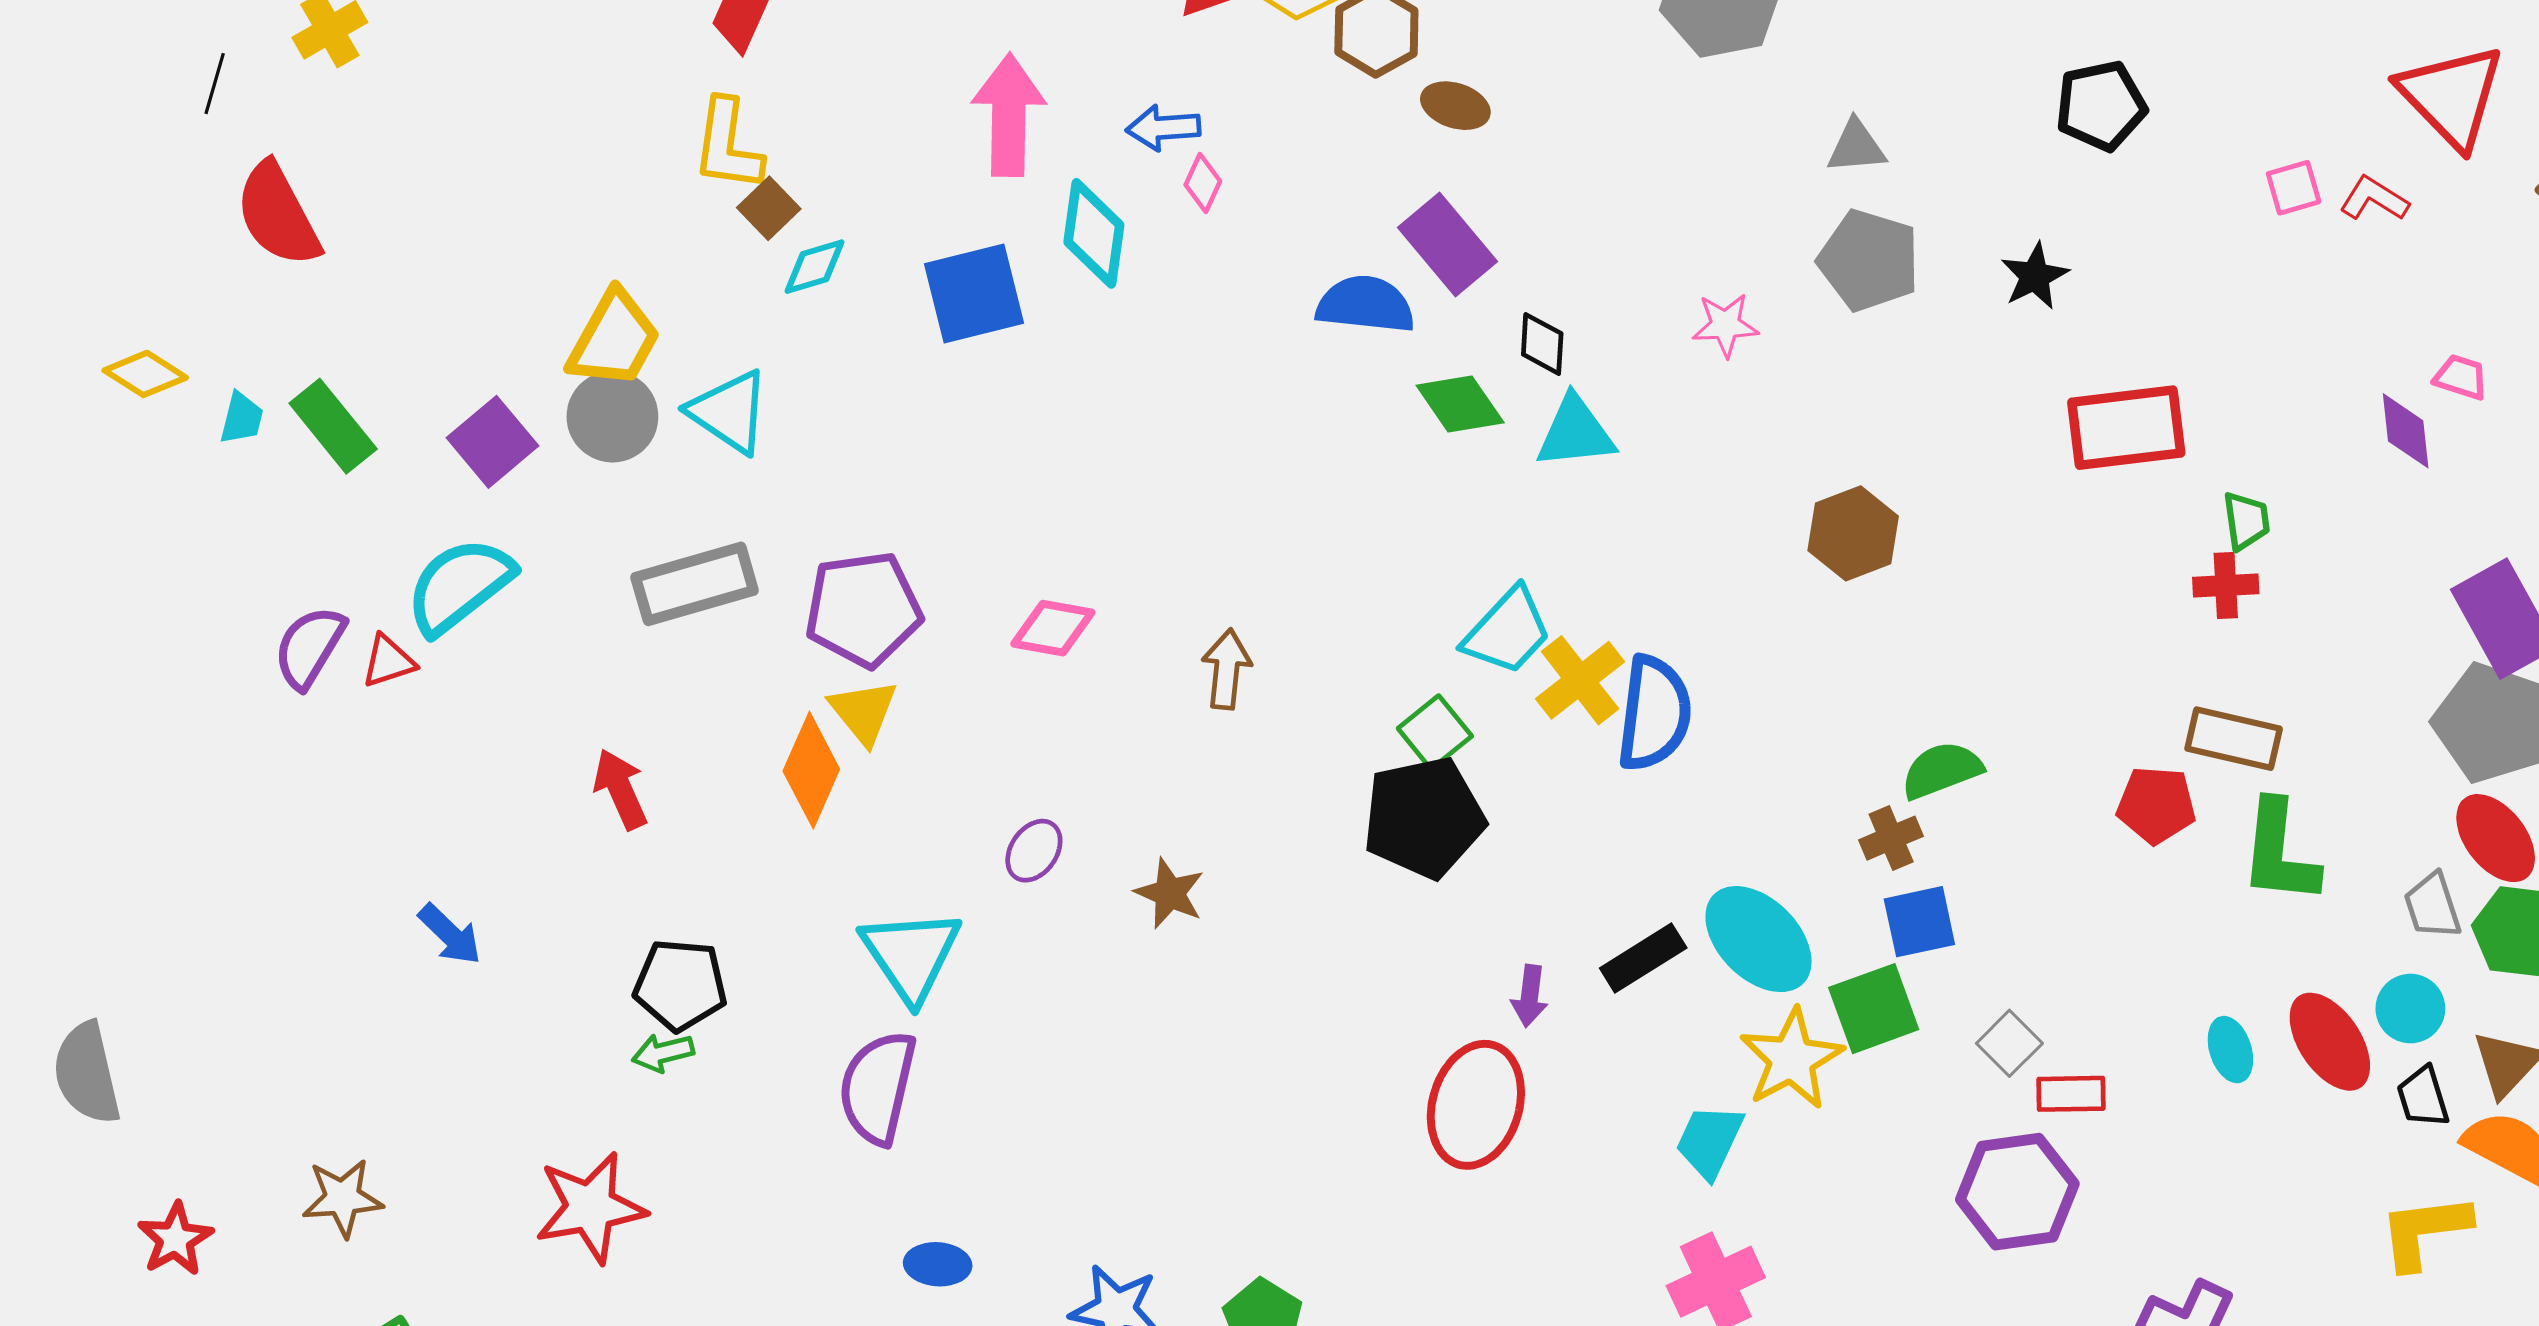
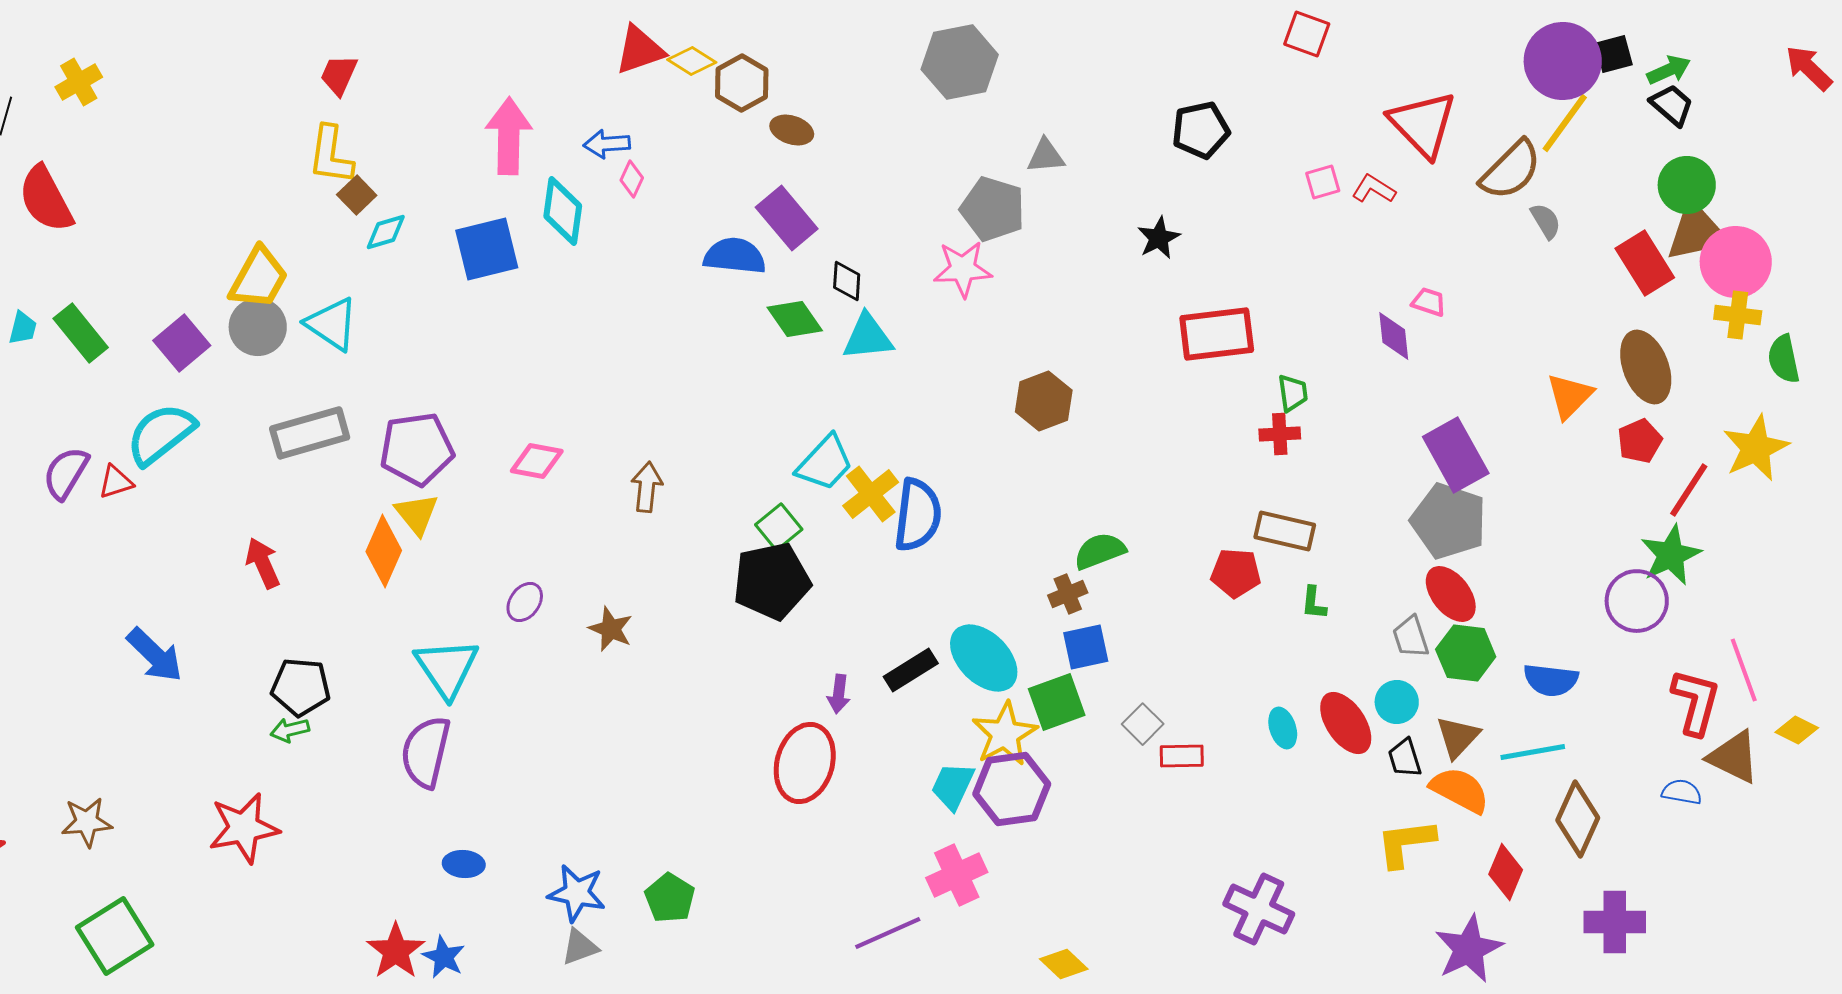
gray pentagon: (1869, 260) -> (993, 209), moved
pink star: (1725, 325) -> (963, 269), size x1.4
green L-shape: (2279, 852) -> (1314, 603), size x0.5
blue arrow: (450, 934) -> (155, 655), size x1.4
purple hexagon: (2017, 1192) -> (1012, 789), moved

